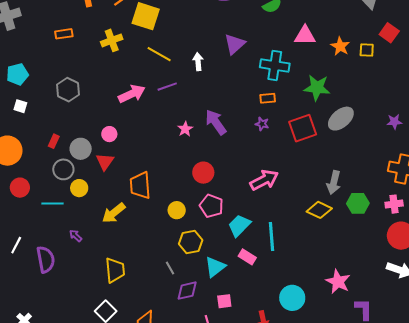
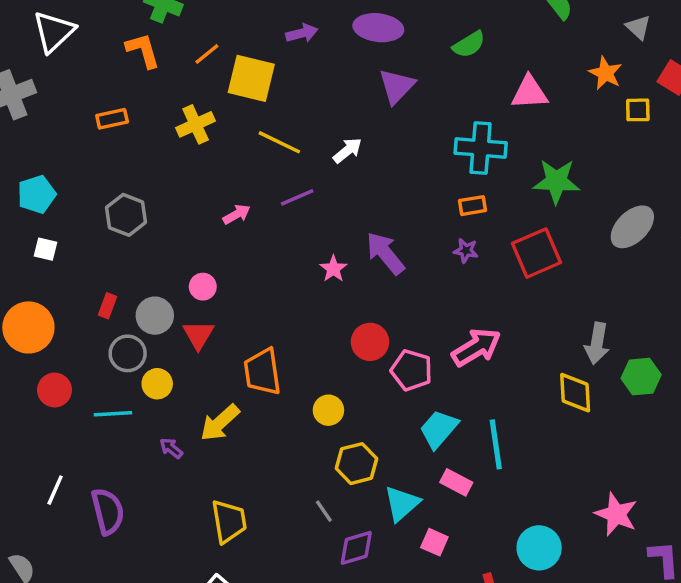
purple triangle: (235, 44) -> (397, 86), moved
orange star: (340, 46) -> (605, 73), moved
white arrow: (198, 62) -> (347, 150), turned 60
pink arrow: (132, 94) -> (237, 214), size x0.6
gray ellipse: (341, 119) -> (632, 227), moved
pink pentagon: (211, 206) -> (412, 370), moved
yellow diamond: (319, 210) -> (575, 393), turned 65
purple arrow: (76, 236) -> (171, 448), moved
pink square: (224, 301) -> (434, 542), moved, turned 35

